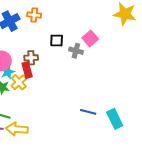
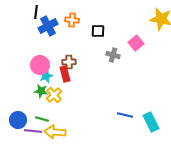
pink square: (90, 38) -> (136, 43), moved
black square: (57, 40) -> (98, 31), moved
yellow cross: (19, 82) -> (54, 95), moved

